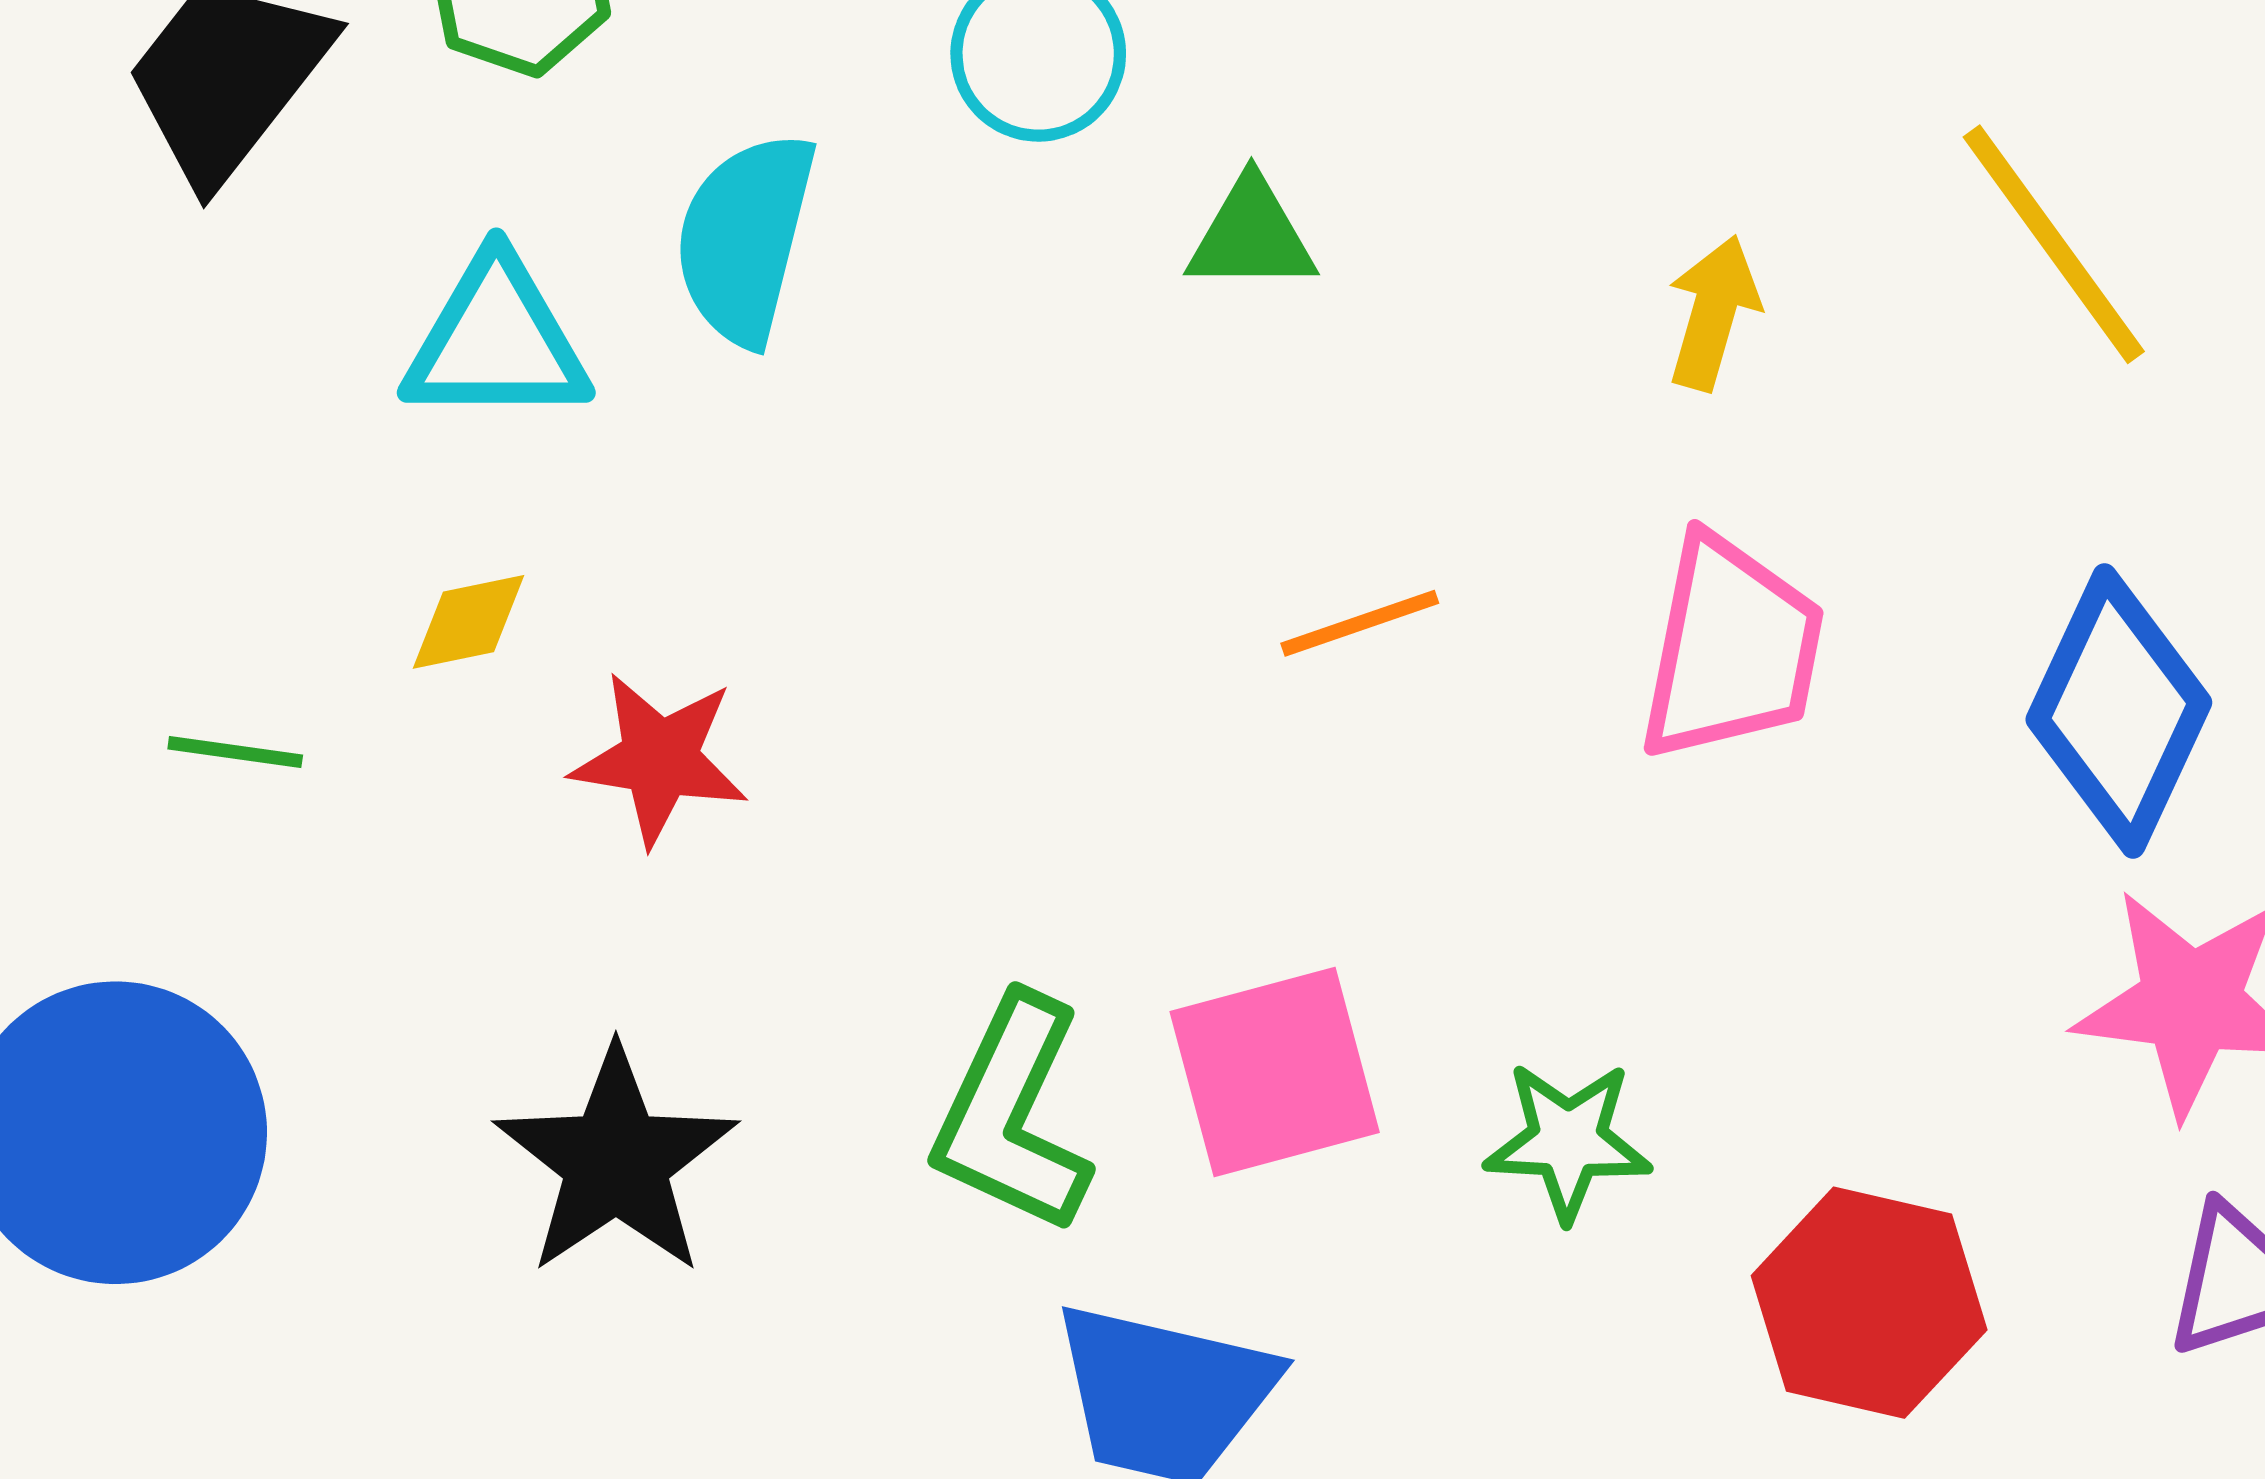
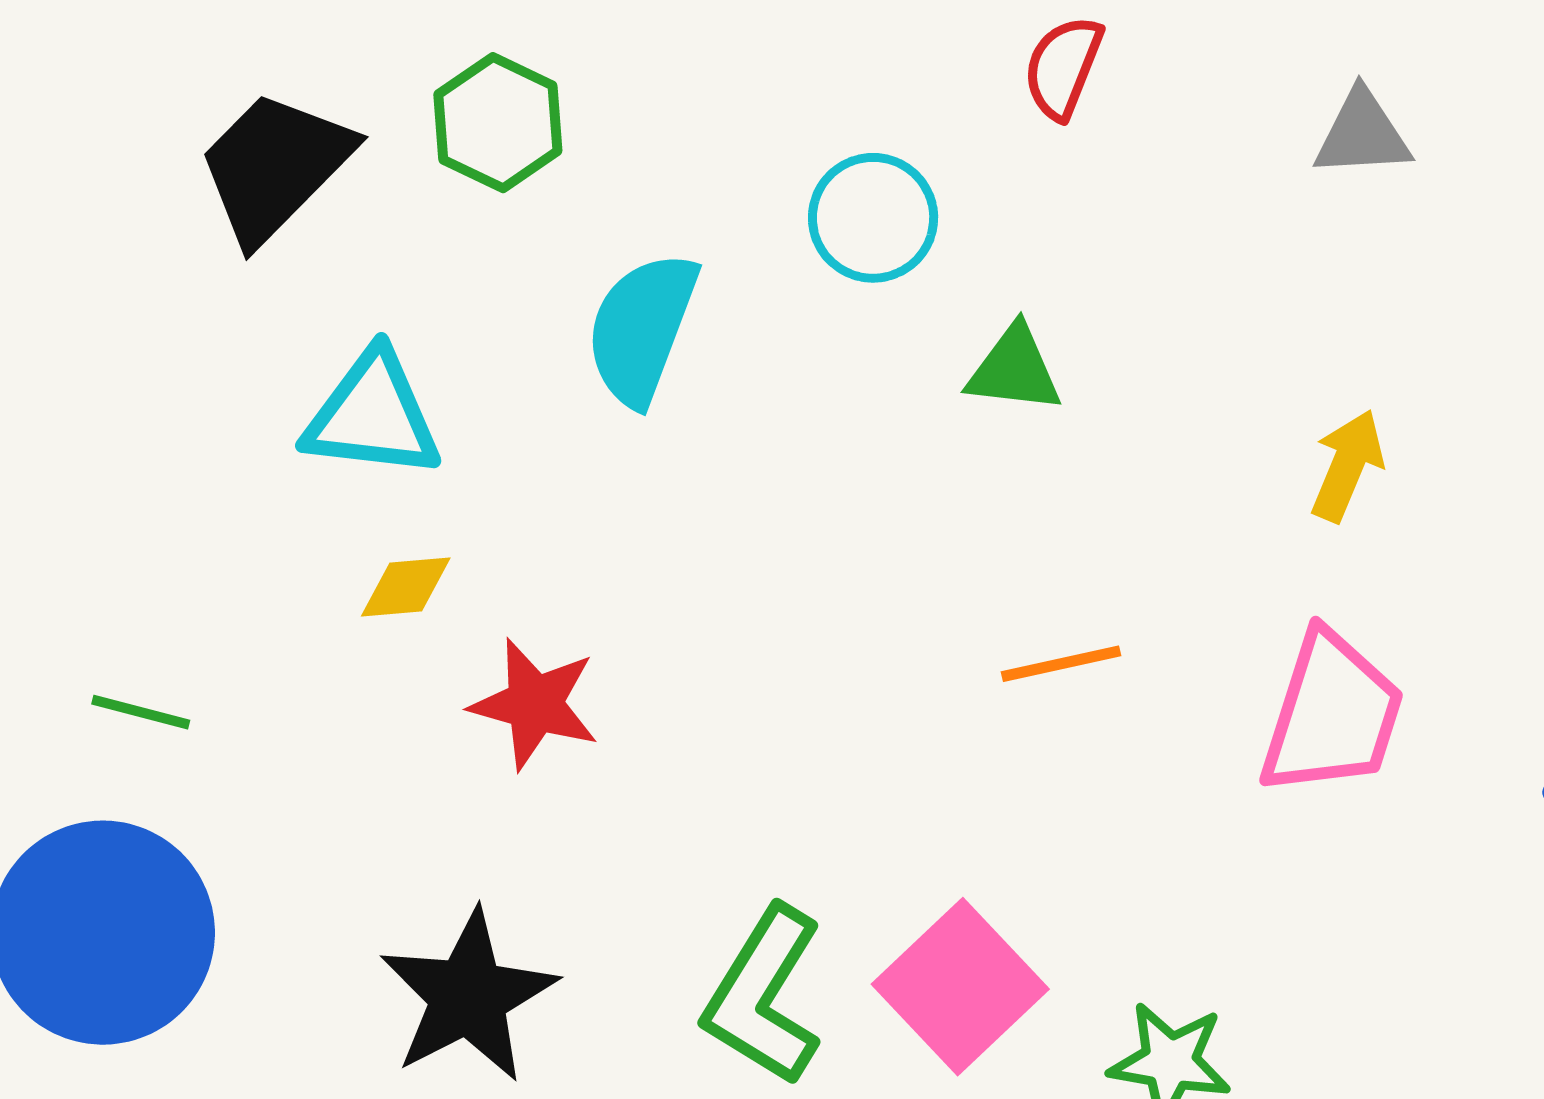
cyan triangle: (496, 341) -> (373, 415), moved
green line: (235, 752) -> (141, 712), moved
pink square: (1275, 1072) -> (960, 987), turned -35

